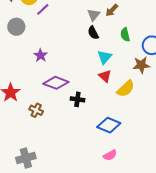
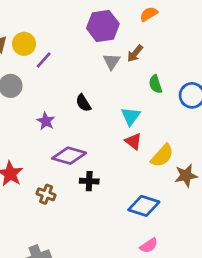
black semicircle: (93, 33) -> (83, 103), moved
brown star: (141, 65) -> (186, 176), moved
black cross: (77, 99) -> (89, 181), moved

